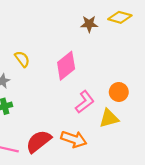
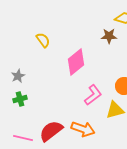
brown star: (89, 24) -> (109, 36), moved
yellow semicircle: (22, 59) -> (43, 40), moved

